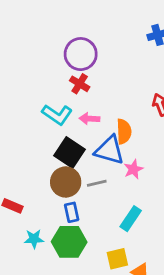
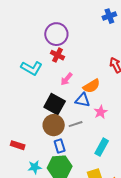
cyan L-shape: (57, 115) -> (31, 68), moved
pink arrow: (89, 119) -> (67, 79), turned -48
orange semicircle: (124, 132) -> (92, 86), turned 66
blue triangle: (109, 150) -> (83, 100), size x0.7

